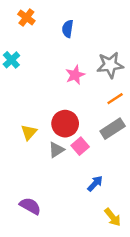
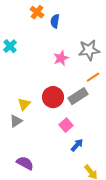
orange cross: (26, 17) -> (37, 12), moved
gray rectangle: (113, 129) -> (78, 96), moved
pink square: (80, 146) -> (66, 125), moved
gray triangle: (56, 150) -> (16, 121), moved

